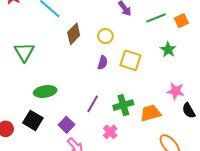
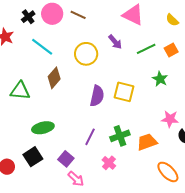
brown diamond: (74, 34) -> (54, 78), moved
yellow circle: (105, 36) -> (86, 54), moved, size x1.5
green triangle: (24, 52) -> (20, 91), turned -50
purple semicircle: (103, 63) -> (97, 96), size x1.5
black square: (33, 120) -> (33, 157), turned 30

